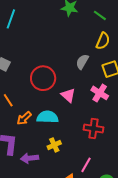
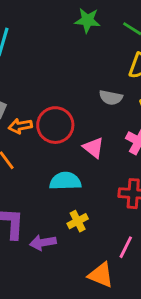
gray semicircle: (82, 62) -> (111, 98), turned -105
orange arrow: (24, 118) -> (20, 126), moved, turned 35

